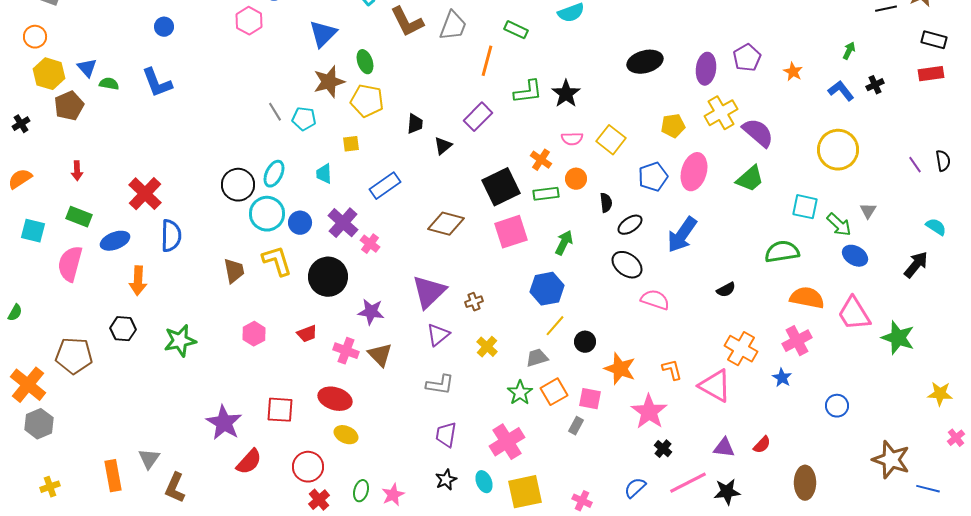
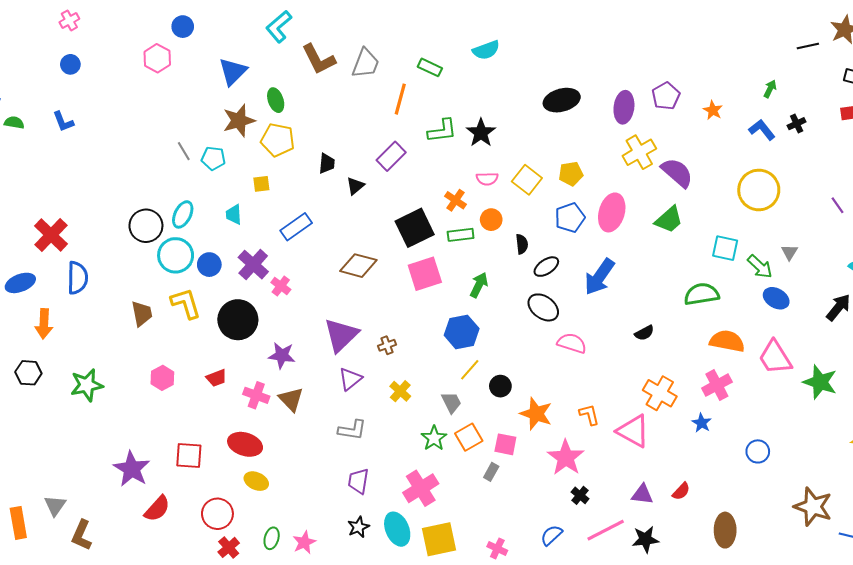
blue L-shape: (157, 83) -> (63, 122), size x0.7
yellow pentagon: (673, 126) -> (571, 174), moved
gray trapezoid: (537, 358) -> (451, 402), turned 80
cyan ellipse: (484, 482) -> (397, 529), size x1.5

